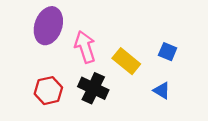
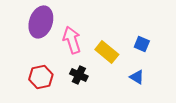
black cross: (93, 88) -> (79, 75), size x0.7

